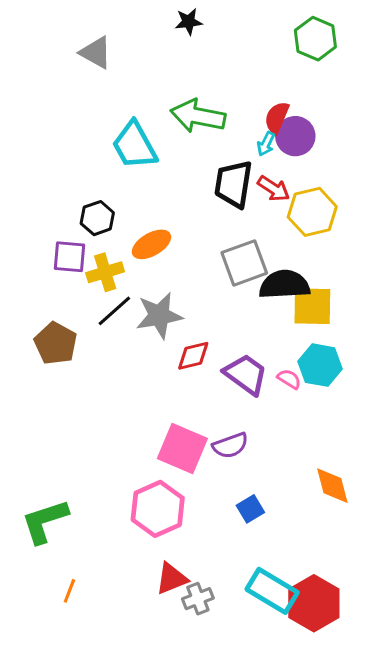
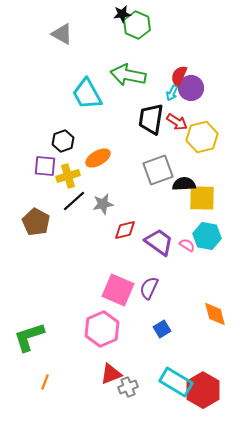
green hexagon: (315, 39) -> (137, 25), moved
black semicircle: (284, 285) -> (184, 184), size x0.7
gray star: (159, 316) -> (103, 204), size x0.7
purple semicircle: (230, 445) -> (149, 288), turned 135

